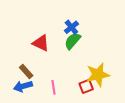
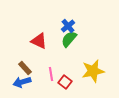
red square: (86, 86) -> (65, 82), moved, turned -32
pink line: (54, 87) -> (51, 74), moved

